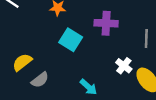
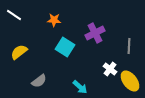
purple cross: (106, 23) -> (95, 33), turned -30
yellow semicircle: (22, 62) -> (19, 52), moved

